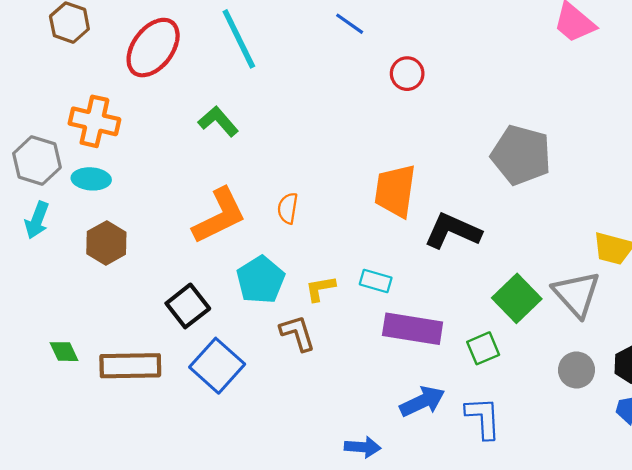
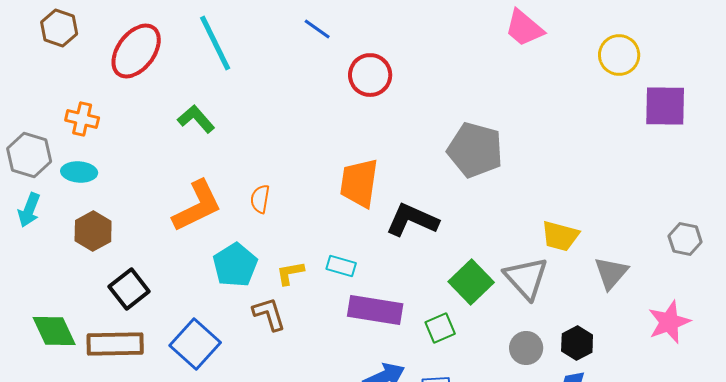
red circle: (407, 74) -> (370, 75), size x1.4
orange cross: (94, 121) -> (82, 119), size x0.7
black square: (188, 306) -> (129, 289), moved
green diamond: (64, 352) -> (54, 331), size x1.6

